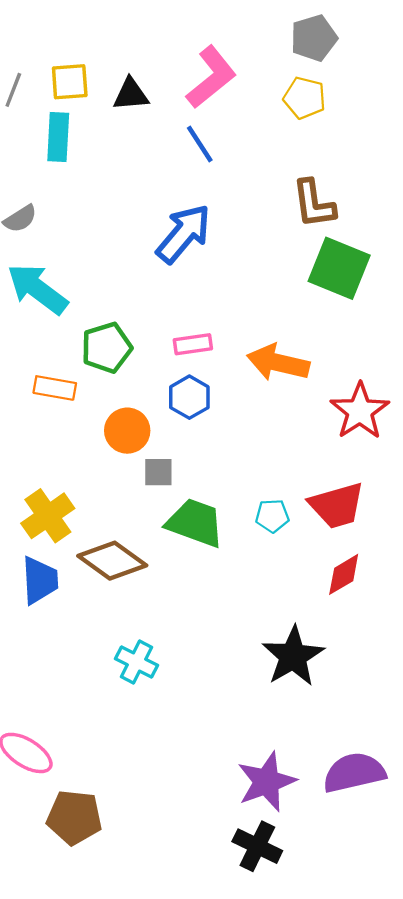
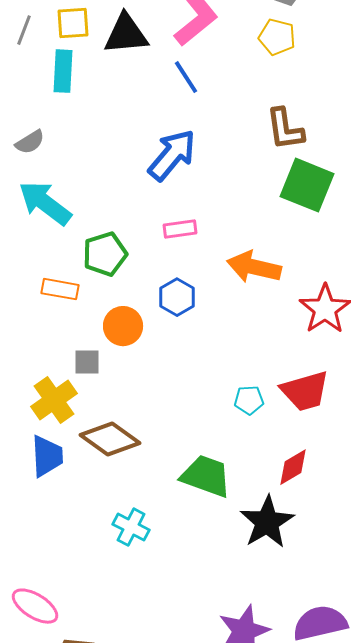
black triangle: (131, 94) -> (126, 34), size x1.4
pink rectangle: (193, 344) -> (180, 229), moved
gray square: (158, 472) -> (87, 362), moved
green trapezoid: (195, 523) -> (206, 476), moved
red diamond: (344, 574) -> (293, 467), moved

